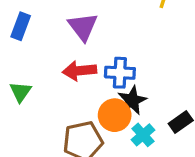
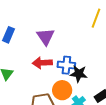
black star: (132, 100) -> (79, 74), moved, turned 30

